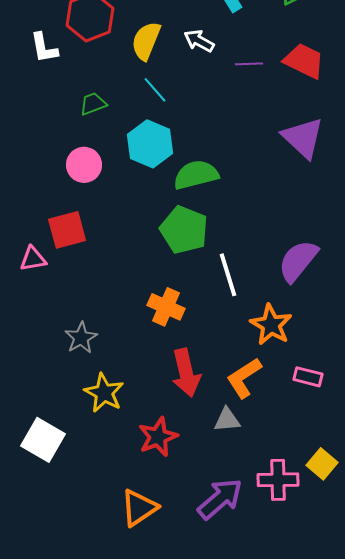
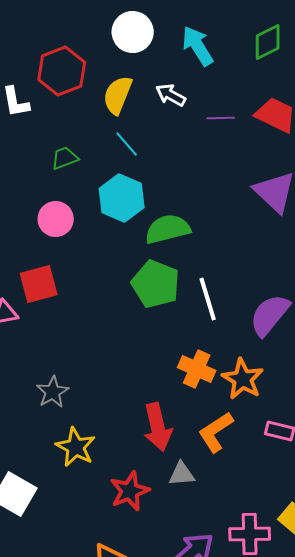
white line: (228, 275) -> (208, 299), moved
orange cross: (166, 307) -> (197, 369), moved
gray triangle: (227, 420) -> (182, 474), moved

